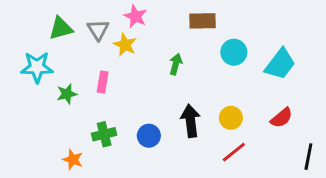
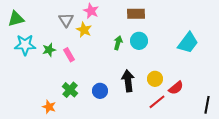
green triangle: (61, 28) -> (16, 19), moved
cyan circle: (234, 52) -> (139, 41), moved
pink rectangle: (103, 82) -> (69, 55), turned -40
green star: (67, 94) -> (49, 50), moved
red semicircle: (282, 118) -> (176, 88), moved
green cross: (104, 134) -> (70, 90), turned -35

